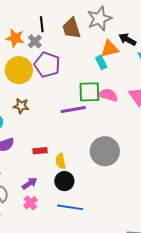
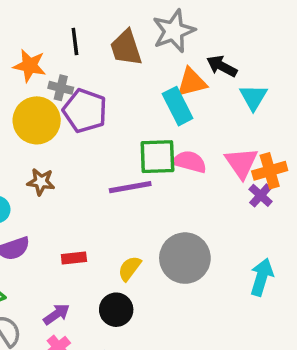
gray cross: (35, 41) -> (61, 88), moved, turned -32
cyan rectangle: (101, 62) -> (178, 106), size x1.5
yellow semicircle: (61, 161) -> (130, 268), moved, turned 49

